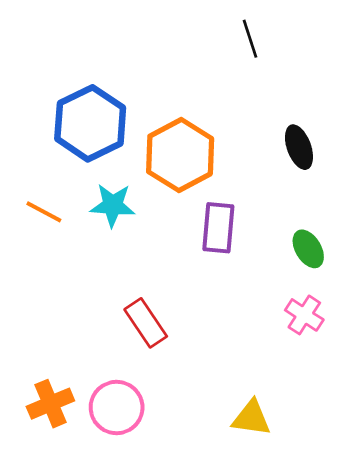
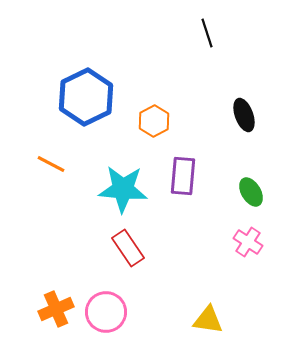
orange hexagon: (180, 155) -> (154, 121), size x0.6
cyan star: (113, 205) -> (123, 189), moved, size x1.4

